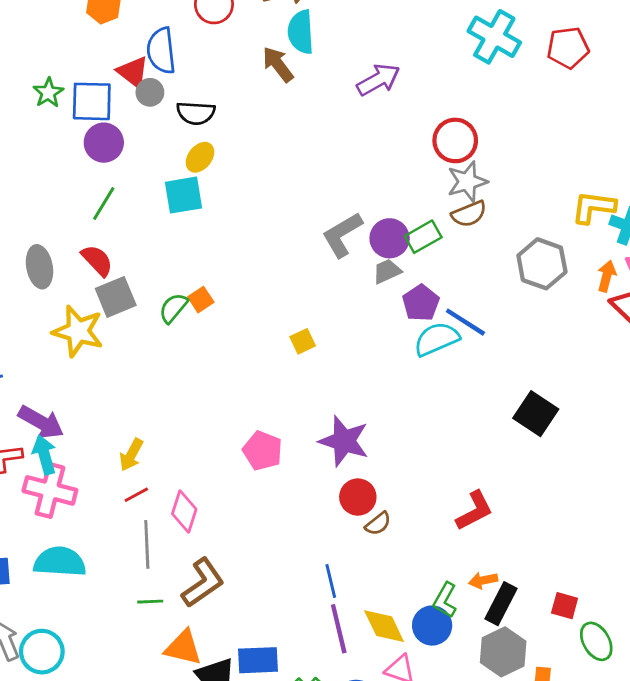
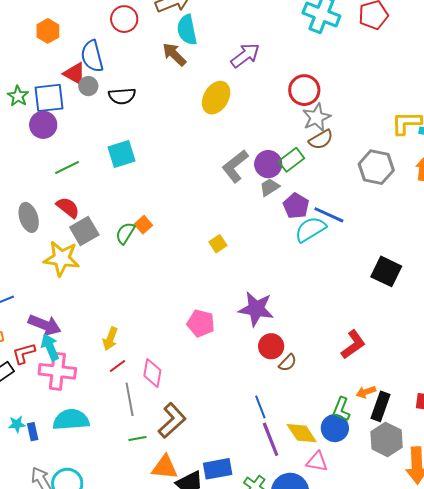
purple circle: (104, 143) -> (43, 125), moved
yellow ellipse: (200, 157) -> (216, 98), moved, size x1.5
green line: (104, 204) -> (67, 167), turned 40

